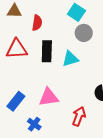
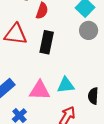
cyan triangle: (70, 59) -> (66, 85), moved

